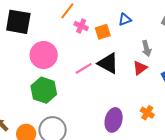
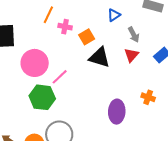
blue triangle: (125, 20) -> (114, 15), moved
orange square: (103, 32) -> (87, 37), moved
pink line: (84, 68) -> (60, 77), moved

